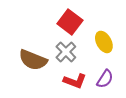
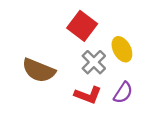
gray cross: (66, 52) -> (94, 62), moved

